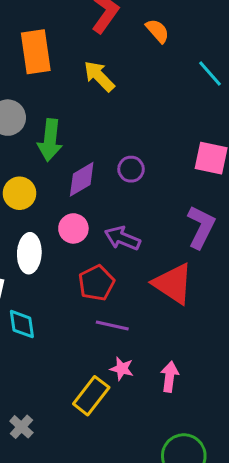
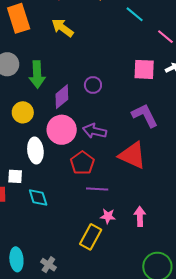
purple L-shape: (201, 227) -> (145, 115), turned -44
pink circle: (73, 228) -> (62, 130), size x1.5

